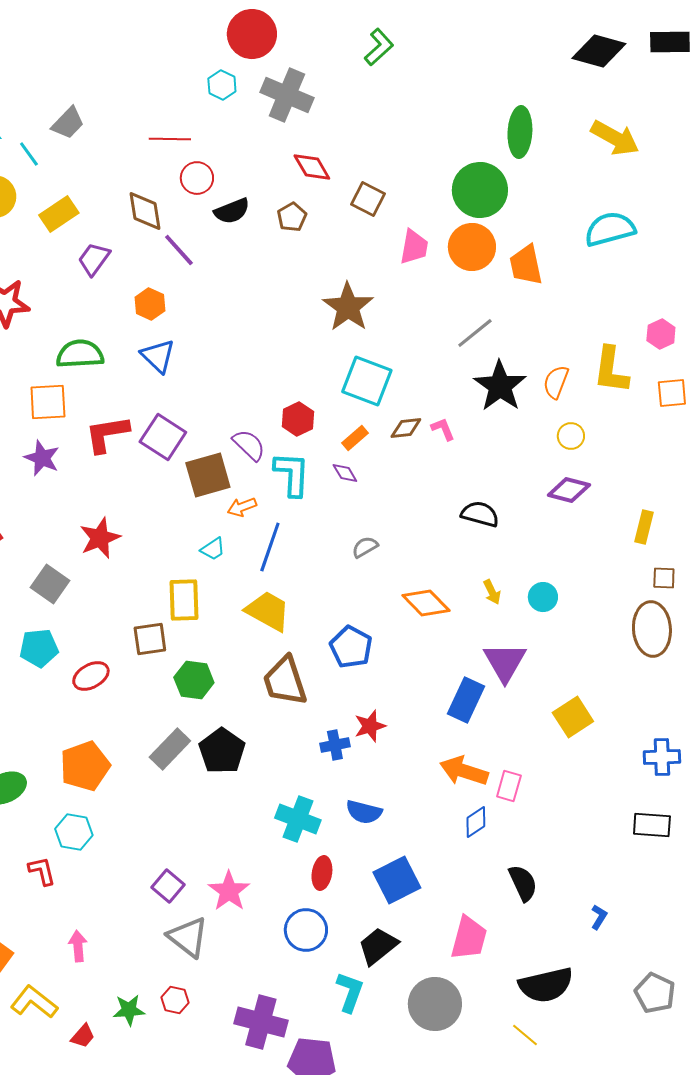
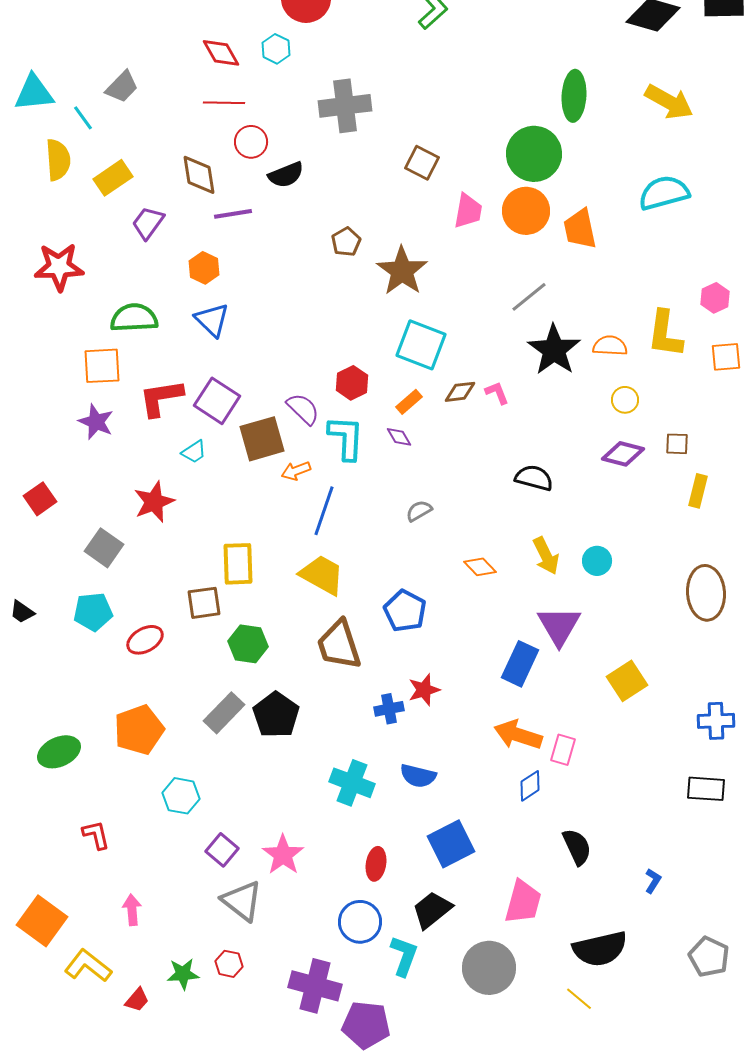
gray cross: (287, 95) -> (345, 106), moved, turned -30
red diamond: (312, 167) -> (221, 53), moved
brown pentagon: (292, 217) -> (346, 242), moved
purple line: (179, 250) -> (233, 214), turned -57
orange semicircle: (556, 382) -> (610, 346), turned 72
cyan trapezoid: (213, 549) -> (194, 452), moved
brown square: (664, 578) -> (677, 444), moved
yellow arrow: (492, 592) -> (546, 556), size x1.5
orange diamond: (426, 603) -> (480, 567), size x0.7
cyan hexagon: (74, 832) -> (181, 796), moved
red ellipse: (322, 873) -> (376, 864), moved
blue circle: (306, 930) -> (360, 922), moved

